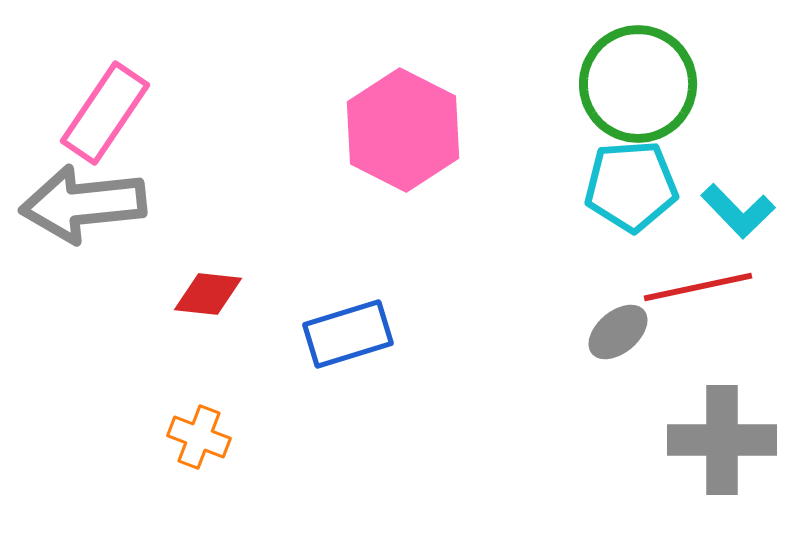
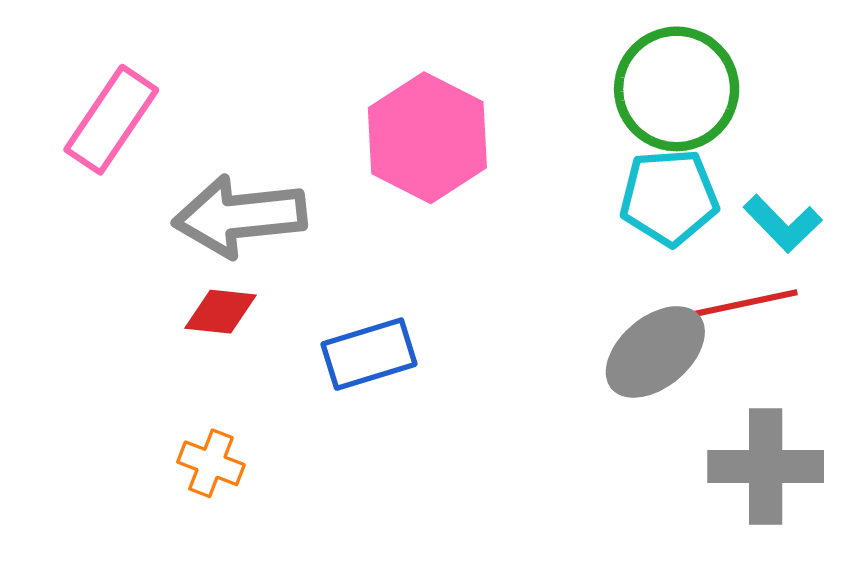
gray arrow: (83, 204) -> (240, 216), moved
gray ellipse: (618, 332) -> (655, 352), size x1.6

